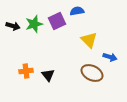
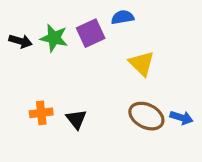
green star: (34, 24) -> (54, 38), turned 30
blue arrow: (110, 57) -> (181, 118), moved

